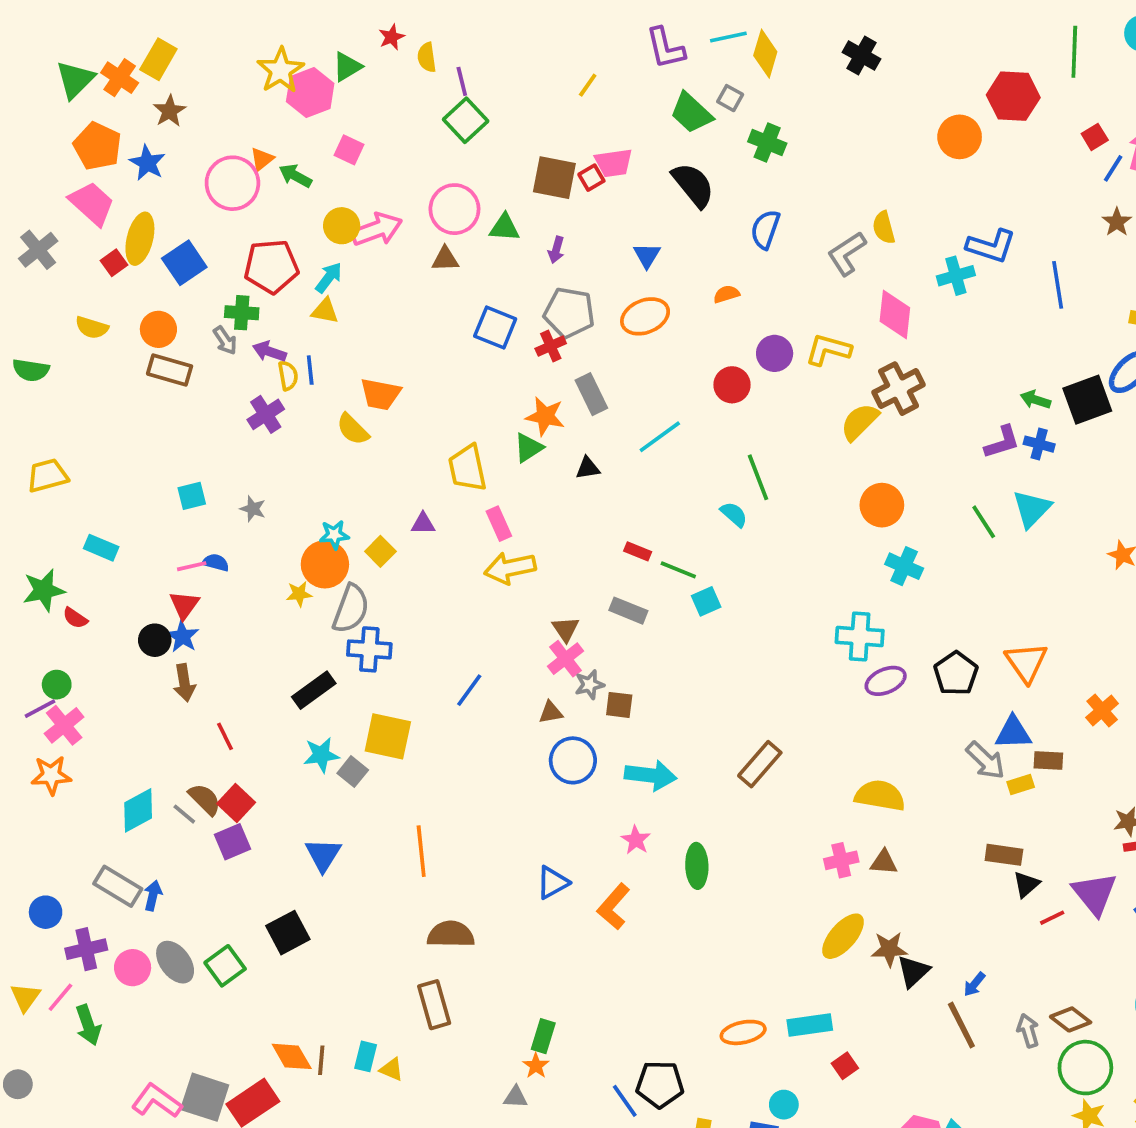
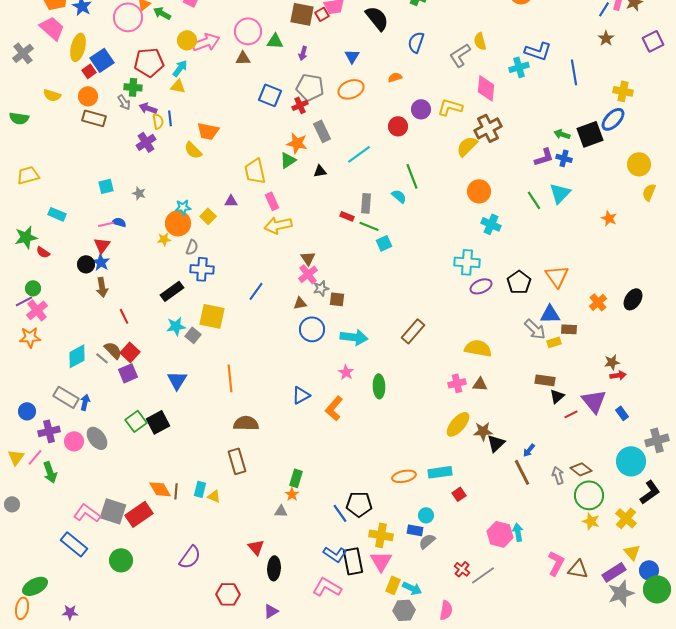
red square: (114, 263) -> (89, 71), moved
gray semicircle: (351, 609) -> (192, 247), size x0.6
gray rectangle: (628, 611) -> (366, 203), moved, turned 72
green square: (225, 966) -> (136, 421), moved

